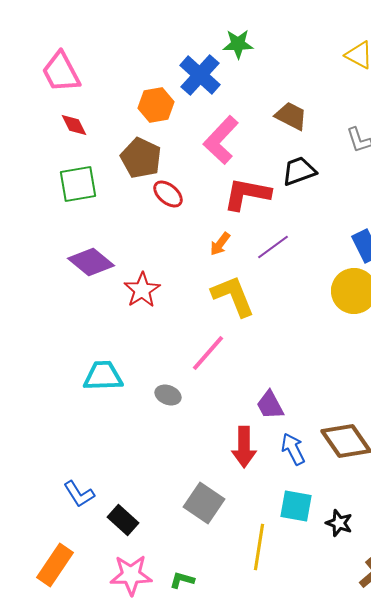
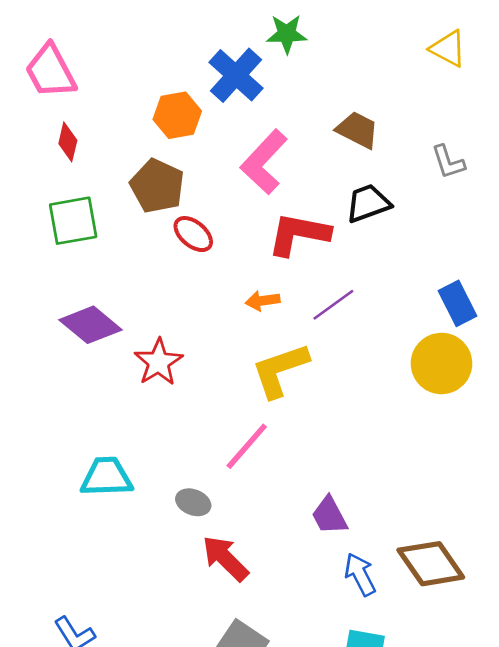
red diamond: (74, 125) -> (68, 142), turned 40
orange arrow: (220, 244) -> (263, 301), turned 45
yellow L-shape: (233, 296) -> (280, 370), turned -87
red arrow: (244, 447) -> (225, 558), moved, turned 135

